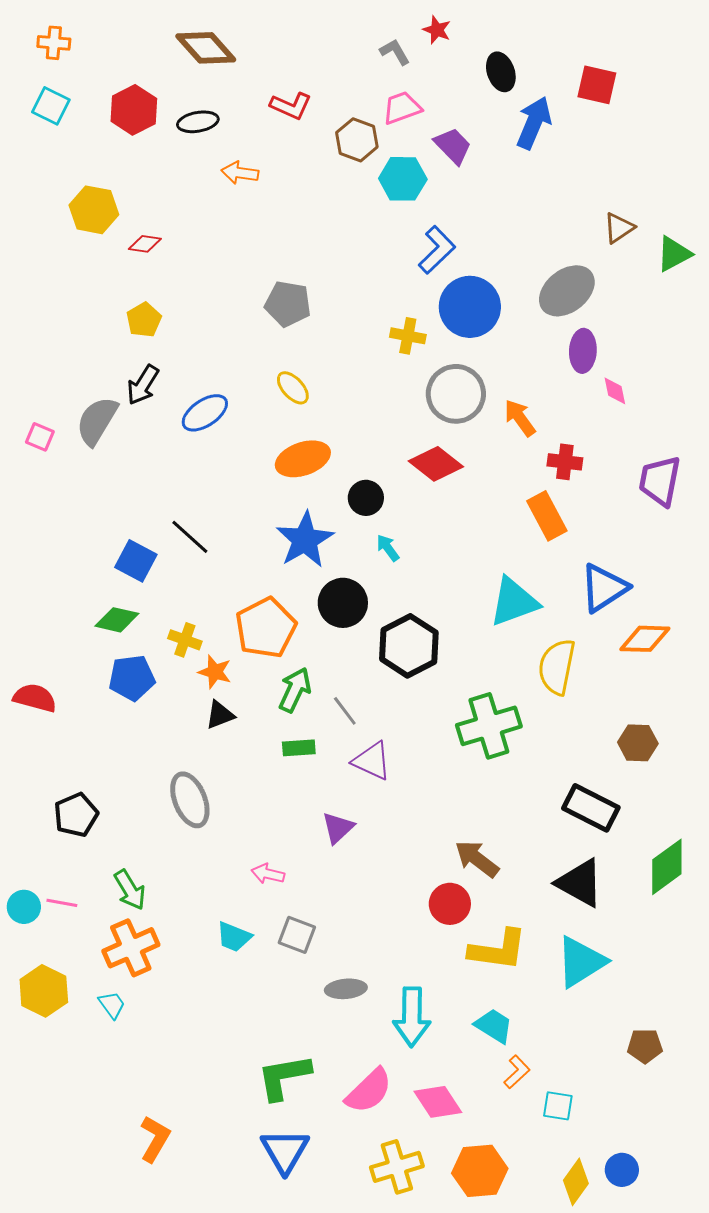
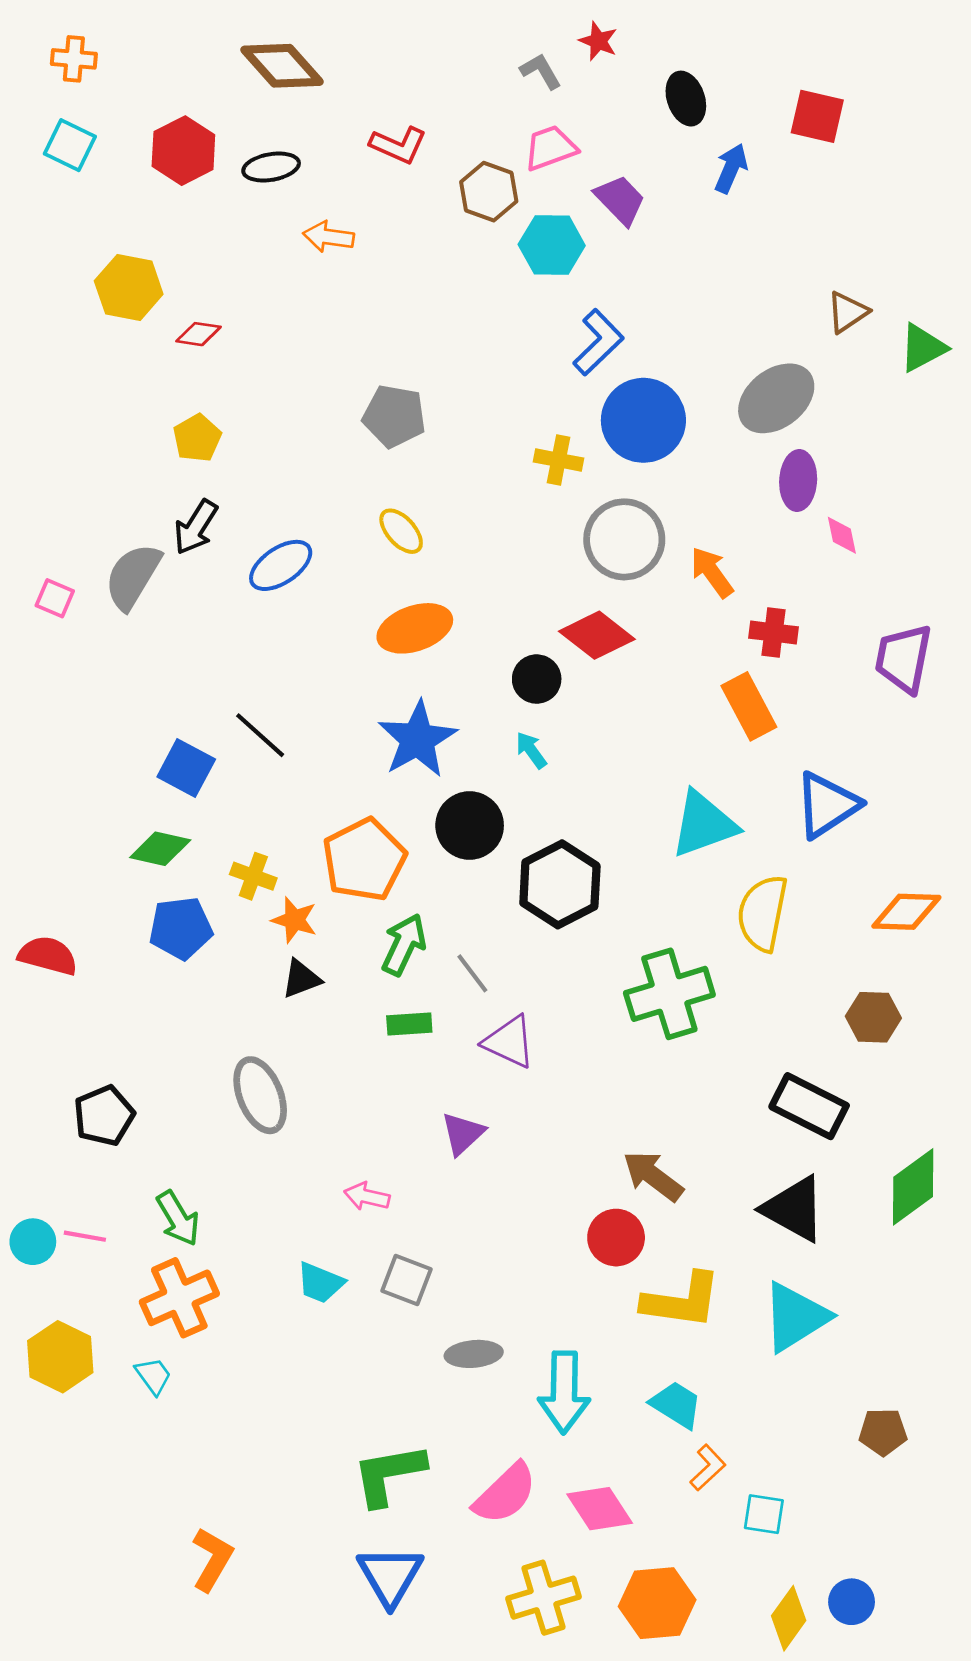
blue arrow: (534, 123) -> (731, 168), size x0.7
black circle: (366, 498) -> (537, 679), moved
orange diamond: (645, 639) -> (906, 912), moved

